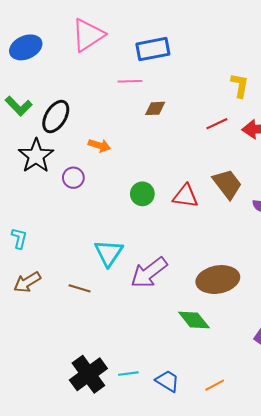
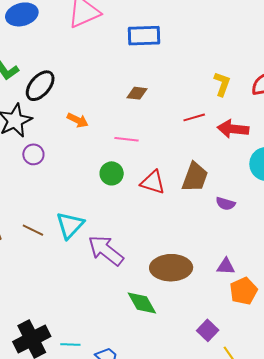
pink line: (130, 81) -> (126, 139), moved
purple circle: (73, 178) -> (33, 154), moved
brown trapezoid: (227, 184) -> (195, 177), turned 48
purple arrow: (149, 273) -> (106, 250), turned 66
brown line: (80, 288) -> (33, 230), moved

